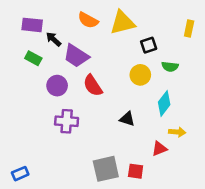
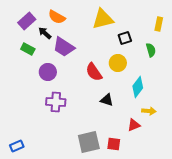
orange semicircle: (88, 20) -> (57, 17), moved
purple rectangle: (32, 25) -> (27, 21), turned -48
green semicircle: (170, 67) -> (151, 50), moved, turned -112
red semicircle: (93, 86) -> (94, 72), moved

